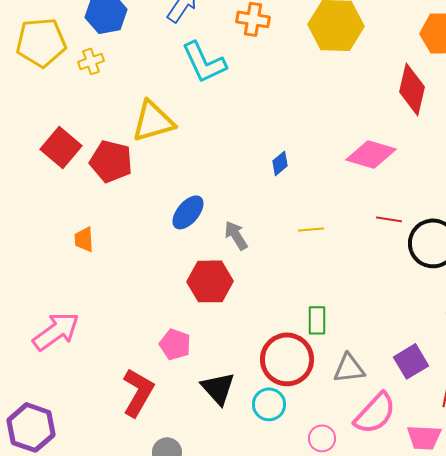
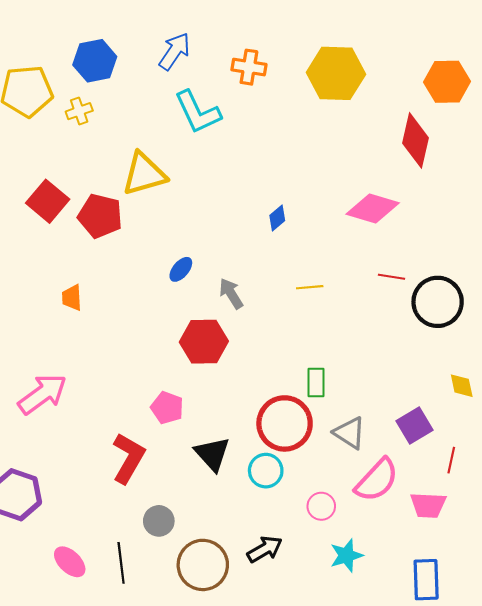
blue ellipse: (188, 212) -> (181, 269), size x0.7
gray triangle: (349, 368) -> (350, 433), turned 40

